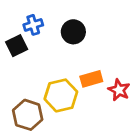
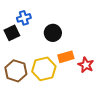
black circle: (73, 32) -> (53, 33), moved
brown hexagon: (28, 115) -> (16, 71), moved

